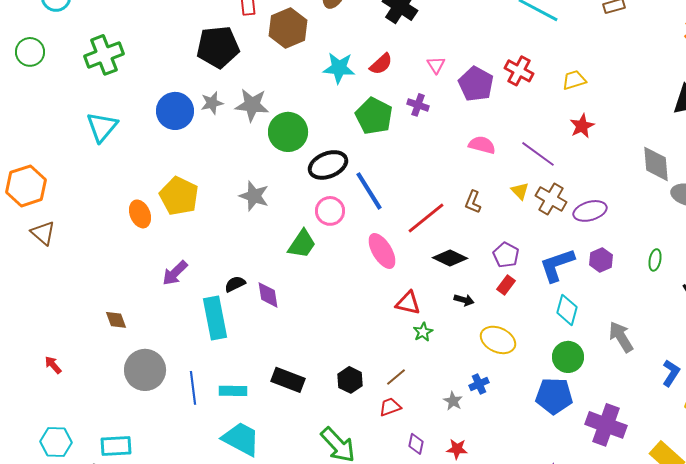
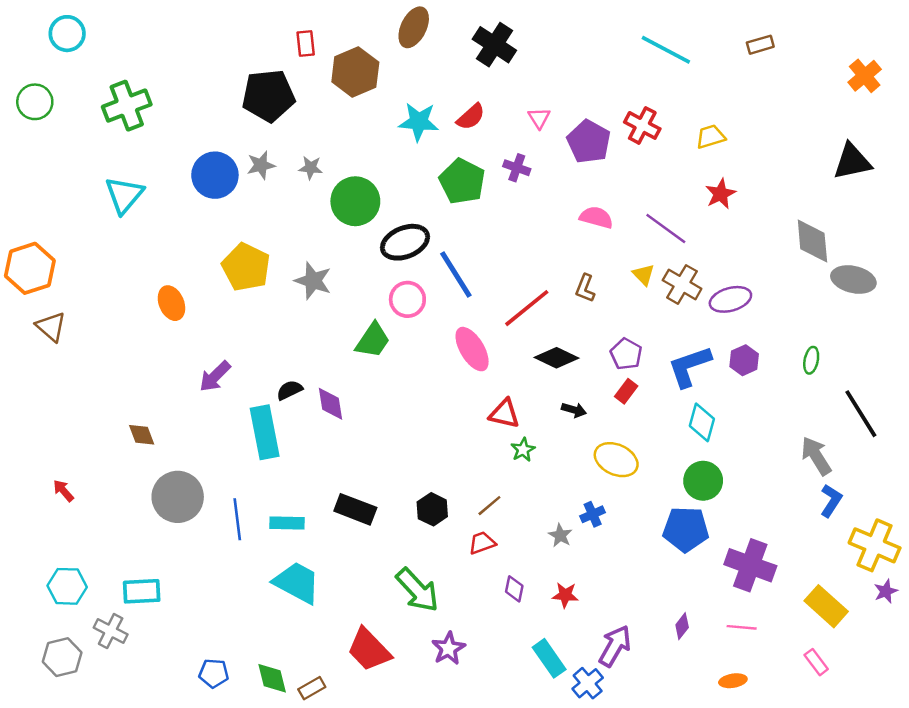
gray star: (252, 105) -> (311, 168), size x0.6
yellow pentagon: (179, 196) -> (246, 267), moved
gray arrow: (621, 337) -> (816, 456), moved

